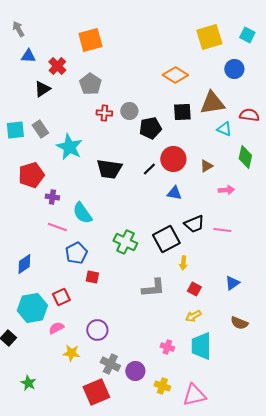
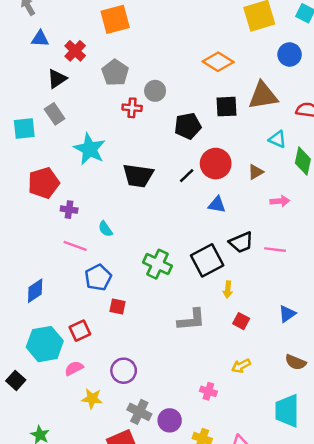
gray circle: (129, 111) -> (155, 91), moved
gray rectangle: (40, 129) -> (55, 114), moved
cyan triangle: (224, 129) -> (277, 139), moved
cyan semicircle: (82, 213) -> (105, 229), size x0.6
yellow arrow: (193, 316) -> (241, 366), moved
cyan trapezoid: (201, 346) -> (287, 411), moved

